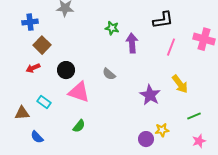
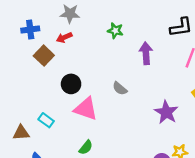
green star: (112, 28) -> (115, 31), moved
red arrow: (33, 68) -> (64, 37), moved

